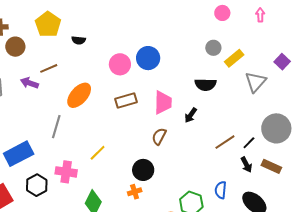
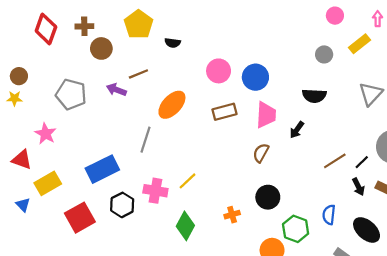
blue circle: (148, 58) -> (255, 77), moved
yellow rectangle: (234, 58) -> (360, 44), moved
yellow line: (98, 153) -> (187, 181), moved
black circle: (143, 170) -> (268, 197), moved

